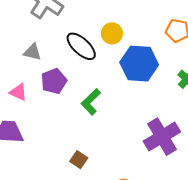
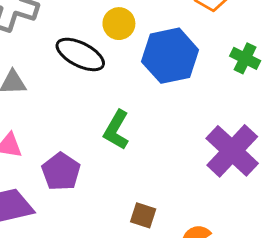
purple pentagon: (54, 81) -> (61, 172), moved
brown square: (79, 160) -> (143, 215), moved

